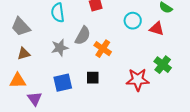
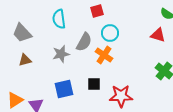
cyan circle: (133, 21) -> (110, 33), moved
red star: (138, 80) -> (121, 96), moved
orange triangle: (18, 81) -> (15, 100), moved, turned -30

